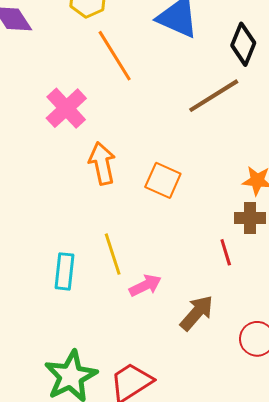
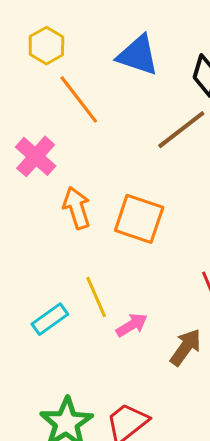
orange square: (163, 180) -> (139, 219), size x1.4
cyan rectangle: (64, 271) -> (50, 319), turned 54

